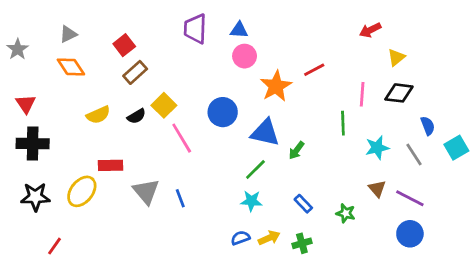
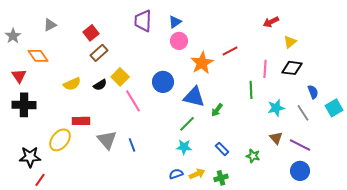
blue triangle: (239, 30) -> (175, 22), turned -40
orange diamond: (71, 67) -> (38, 56), moved
black star: (35, 197) -> (30, 157), moved

